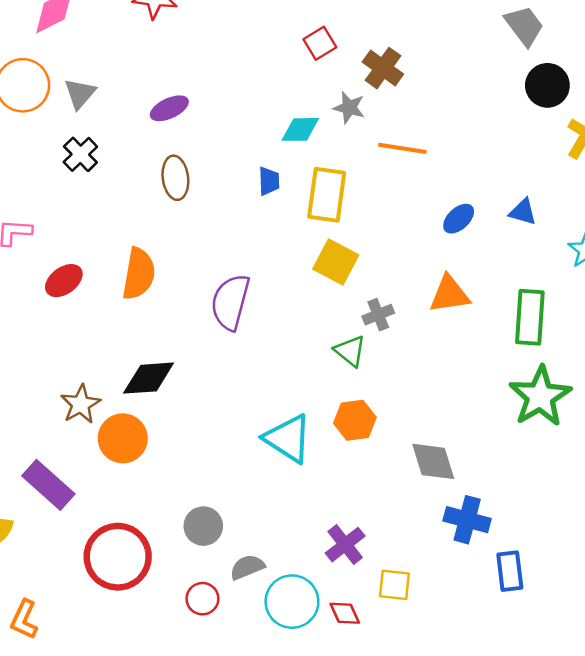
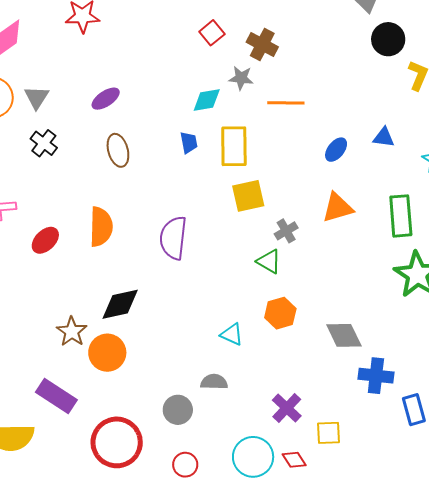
yellow square: (336, 262) -> (248, 196), turned -32
cyan triangle: (288, 439) -> (232, 334), size x0.6
gray semicircle: (247, 567) -> (214, 382), moved, turned 32

